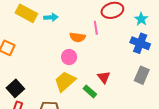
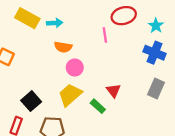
orange semicircle: (78, 37) -> (63, 47), moved
black square: (15, 88) -> (31, 101), moved

